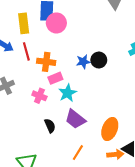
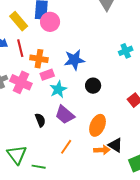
yellow rectangle: (24, 23) -> (19, 21), turned -36
black circle: (99, 60) -> (93, 86), moved
blue star: (83, 62) -> (74, 60), size x1.5
pink cross: (39, 96) -> (21, 82), moved, size x1.5

